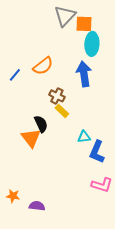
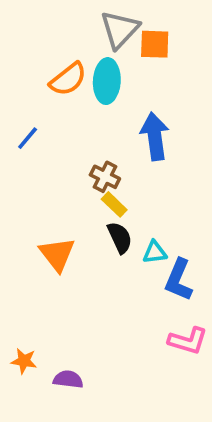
cyan ellipse: (92, 44) -> (107, 81), moved
orange semicircle: (43, 66) -> (68, 79), moved
black semicircle: (41, 124) -> (120, 238), moved

